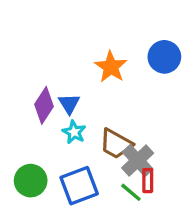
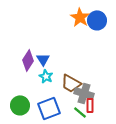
blue circle: (164, 57) -> (97, 20), moved
orange star: (111, 67) -> (80, 17), moved
gray cross: (138, 161) -> (84, 93), turned -30

